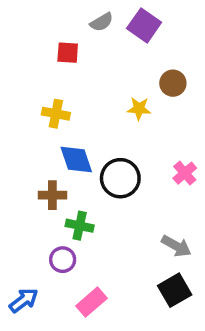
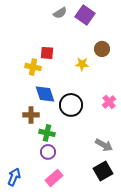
red square: (68, 53) -> (47, 53), moved
purple circle: (63, 260) -> (48, 152), moved
blue arrow: (24, 300) -> (14, 177), turned -30

